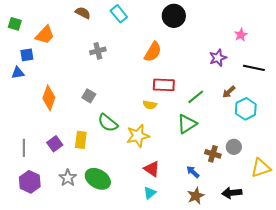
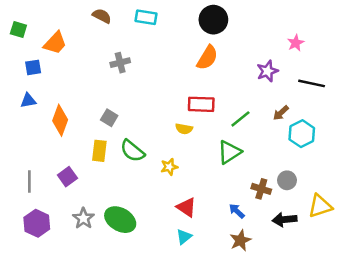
cyan rectangle: (119, 14) -> (146, 17), turned -42
orange semicircle: (153, 52) -> (207, 58), moved
blue triangle: (18, 73) -> (28, 101), moved
yellow star: (138, 136) -> (169, 167), size x0.6
yellow rectangle: (81, 140) -> (99, 151), moved
black arrow: (232, 193) -> (285, 220), moved

